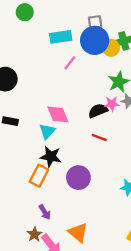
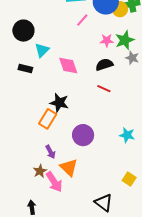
pink star: (112, 104) -> (107, 40), moved
cyan triangle: (47, 131) -> (42, 50), moved
purple circle: (78, 178) -> (83, 135), moved
orange triangle: (78, 233) -> (69, 167), moved

